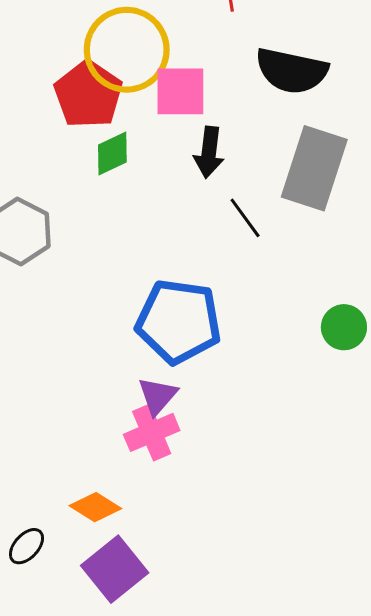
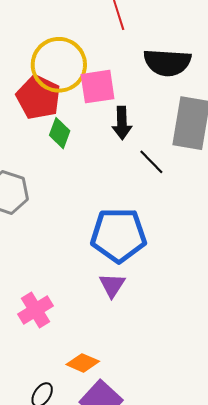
green diamond: (112, 154) -> (60, 133), turned -36
pink cross: (152, 432) -> (35, 310), moved

